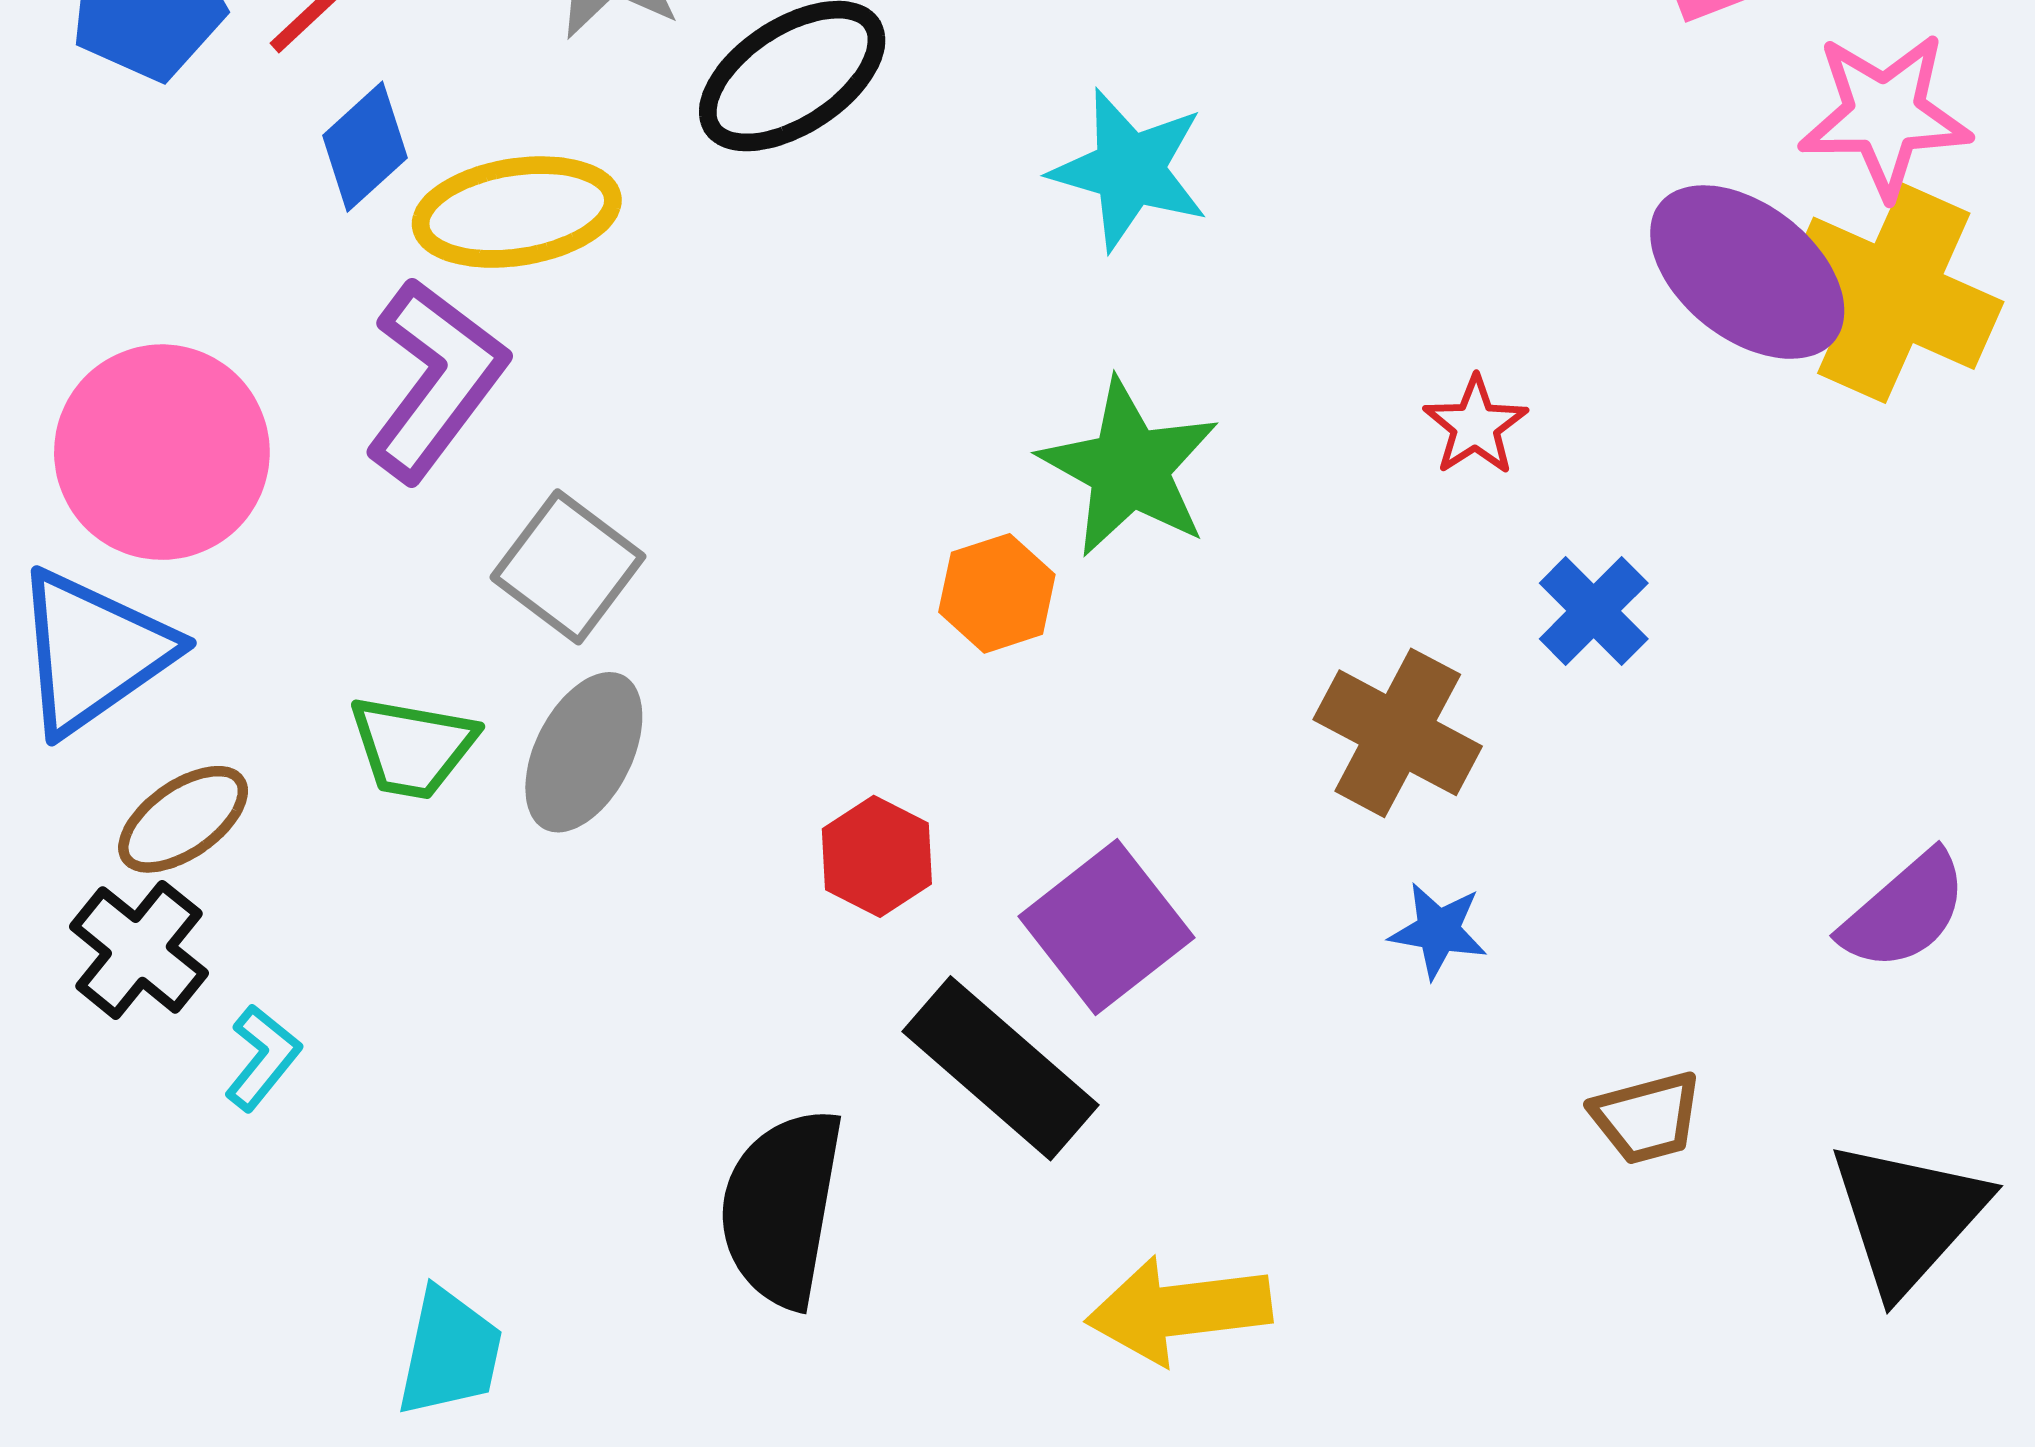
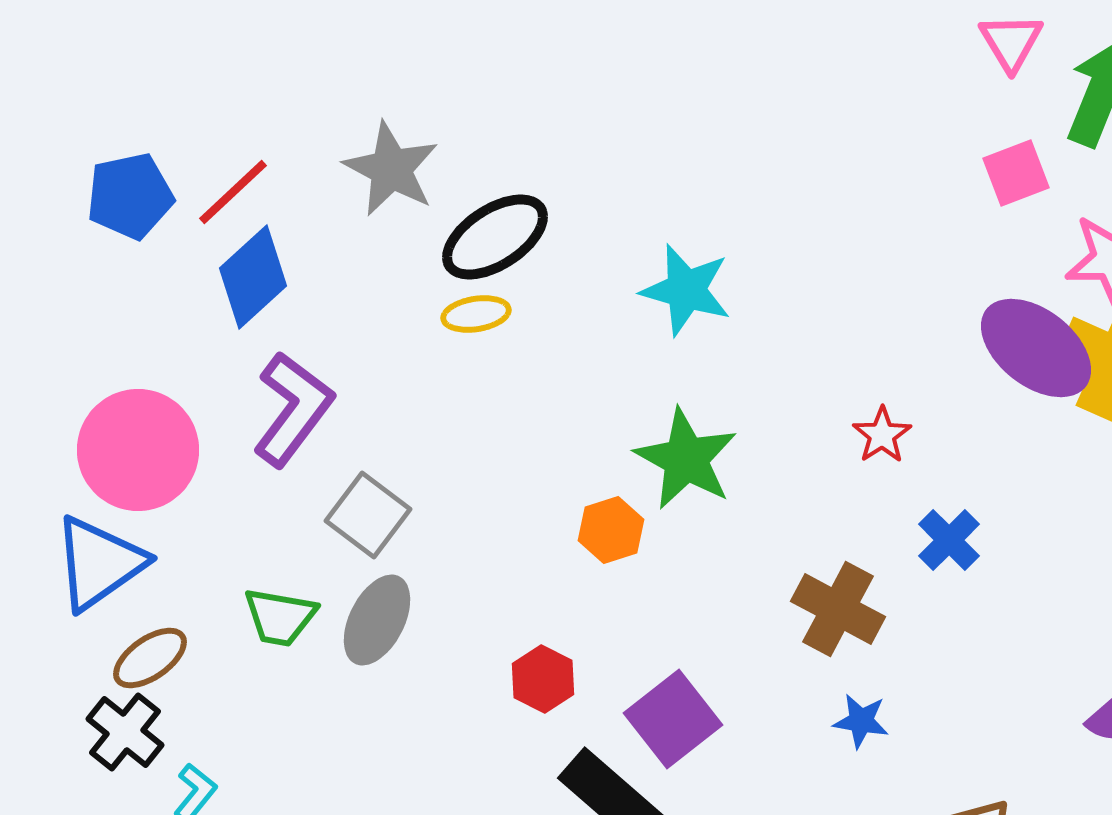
blue diamond: (365, 147) -> (253, 277), size x1.4
yellow ellipse: (517, 212) -> (476, 314), moved, size x0.6

